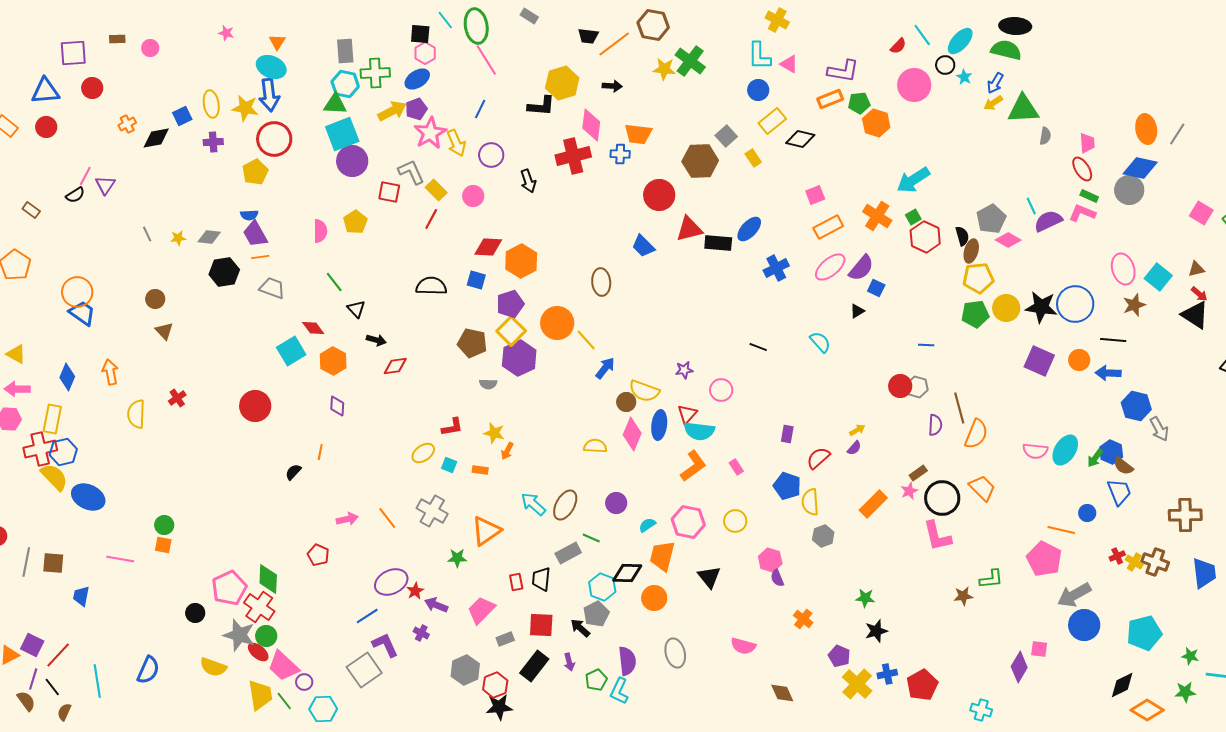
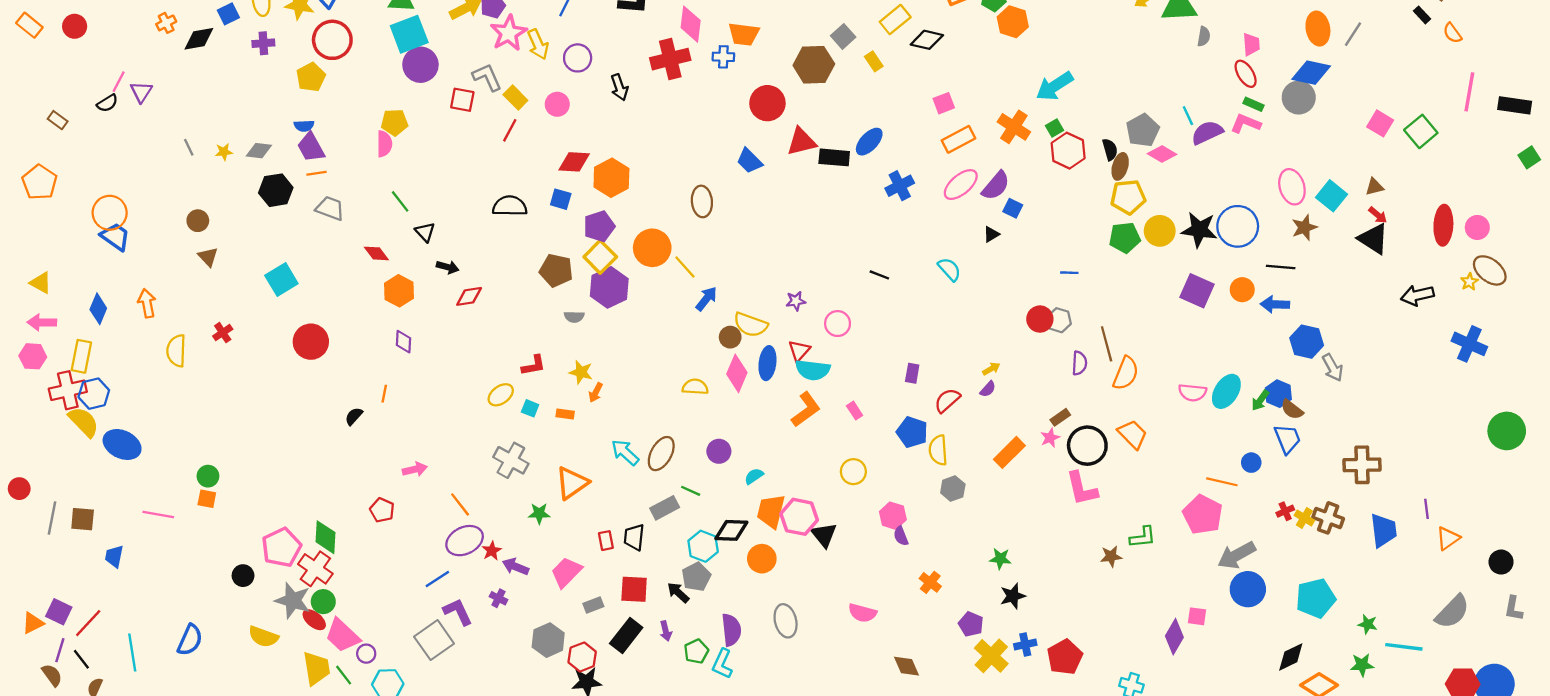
yellow pentagon: (355, 222) -> (394, 122), moved, turned 30
cyan square: (291, 351) -> (281, 279), moved
orange line: (387, 518) -> (460, 504), moved
pink hexagon: (688, 522) -> (799, 517), moved

